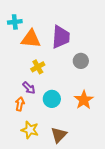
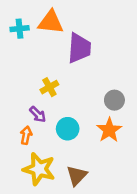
orange triangle: (31, 39) -> (51, 22), moved
gray circle: (81, 61) -> (114, 100), moved
yellow star: (30, 130) -> (39, 169), size x1.4

